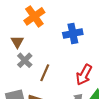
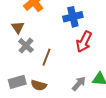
red arrow: (84, 75) -> (84, 42), moved

